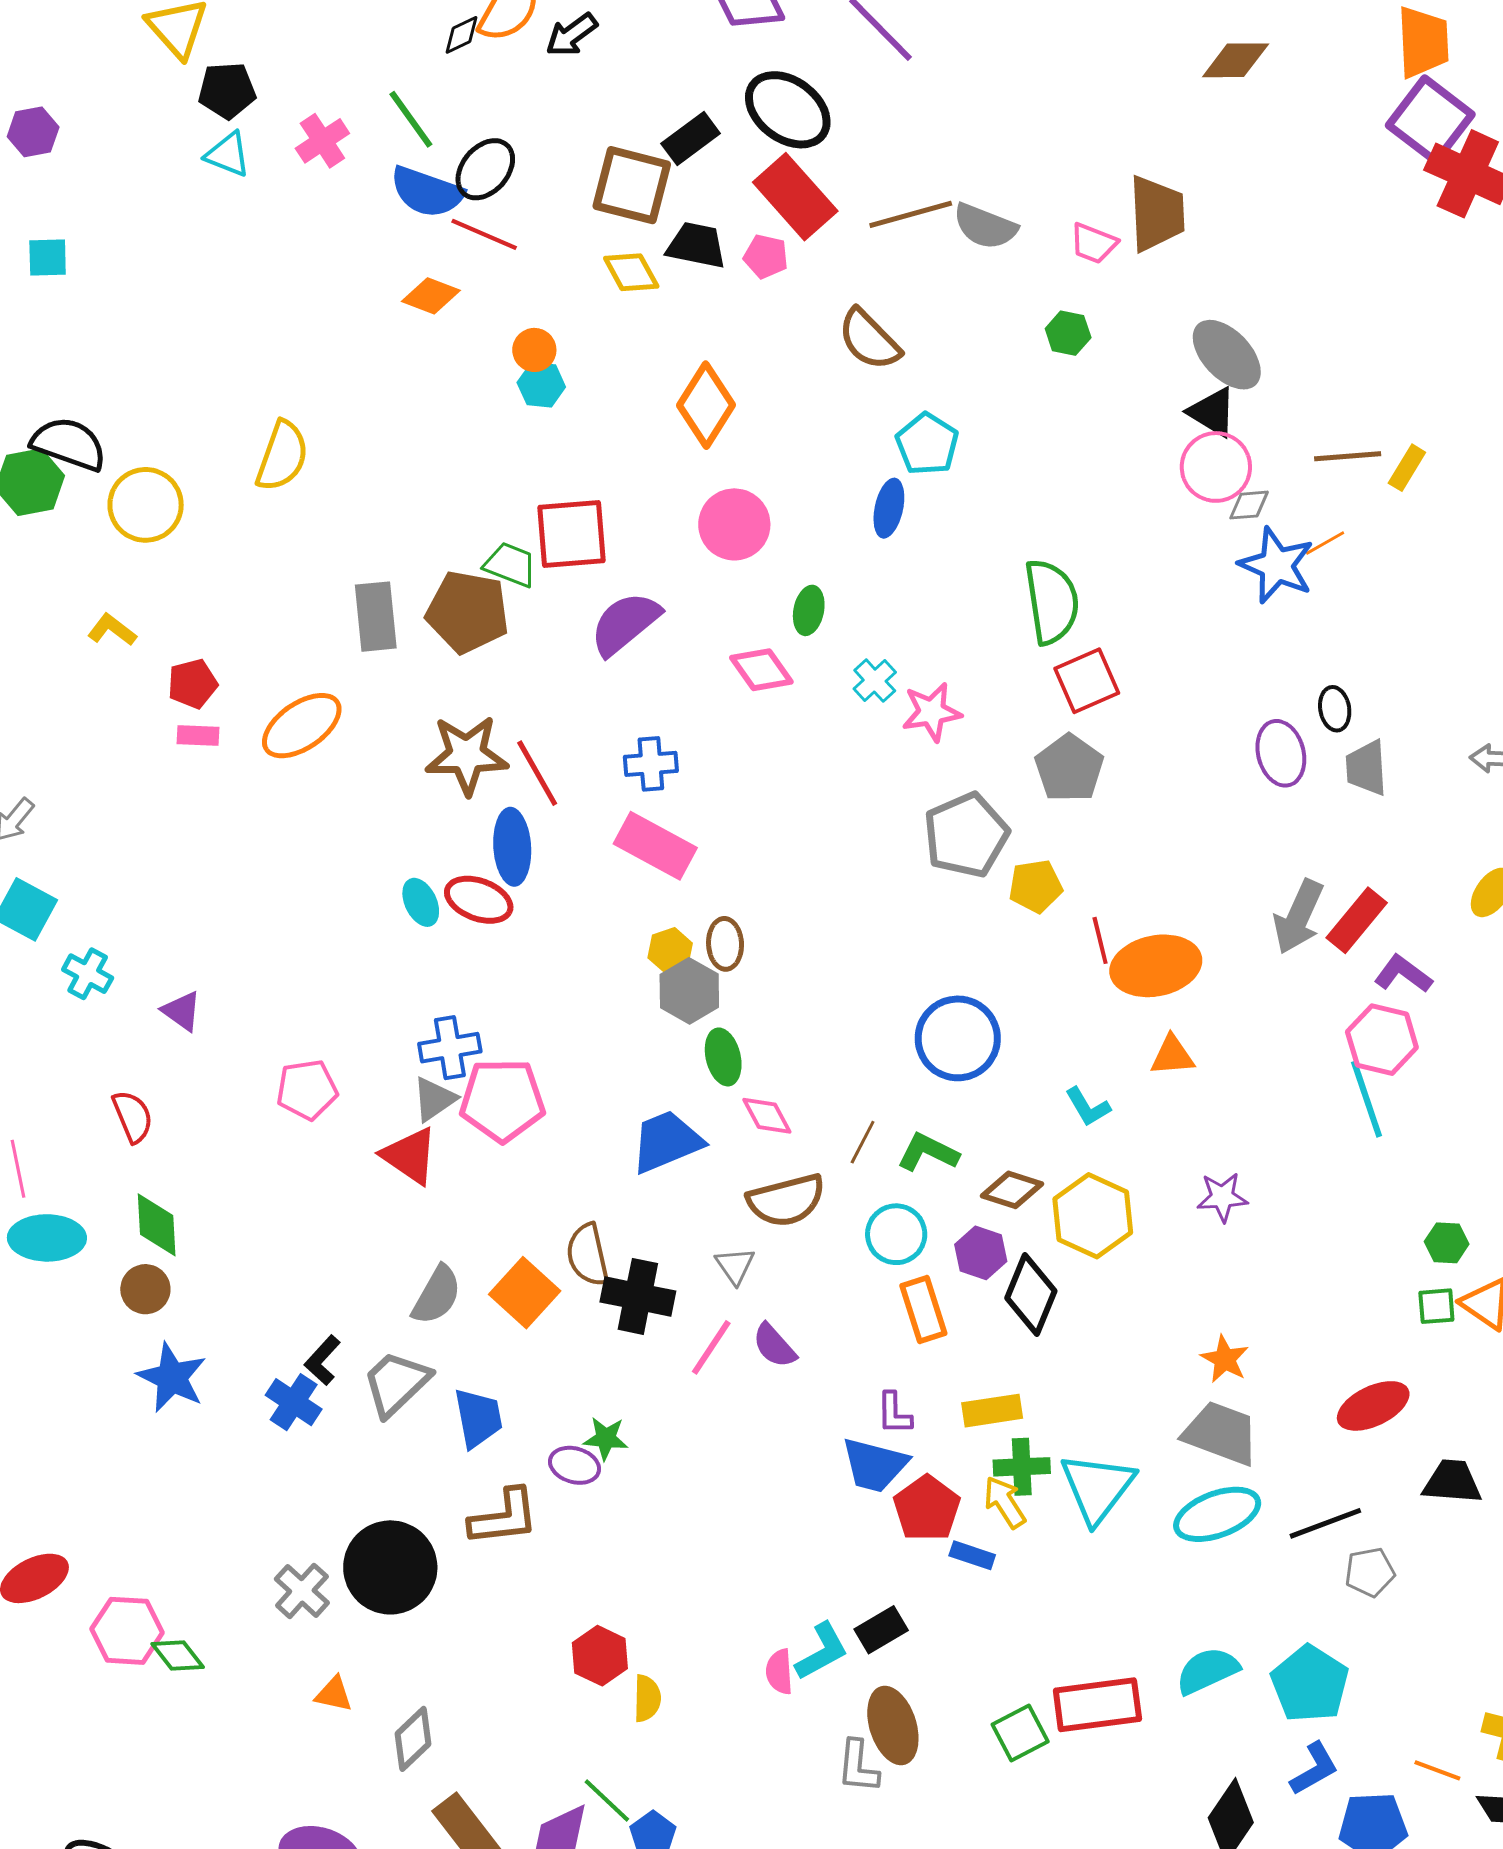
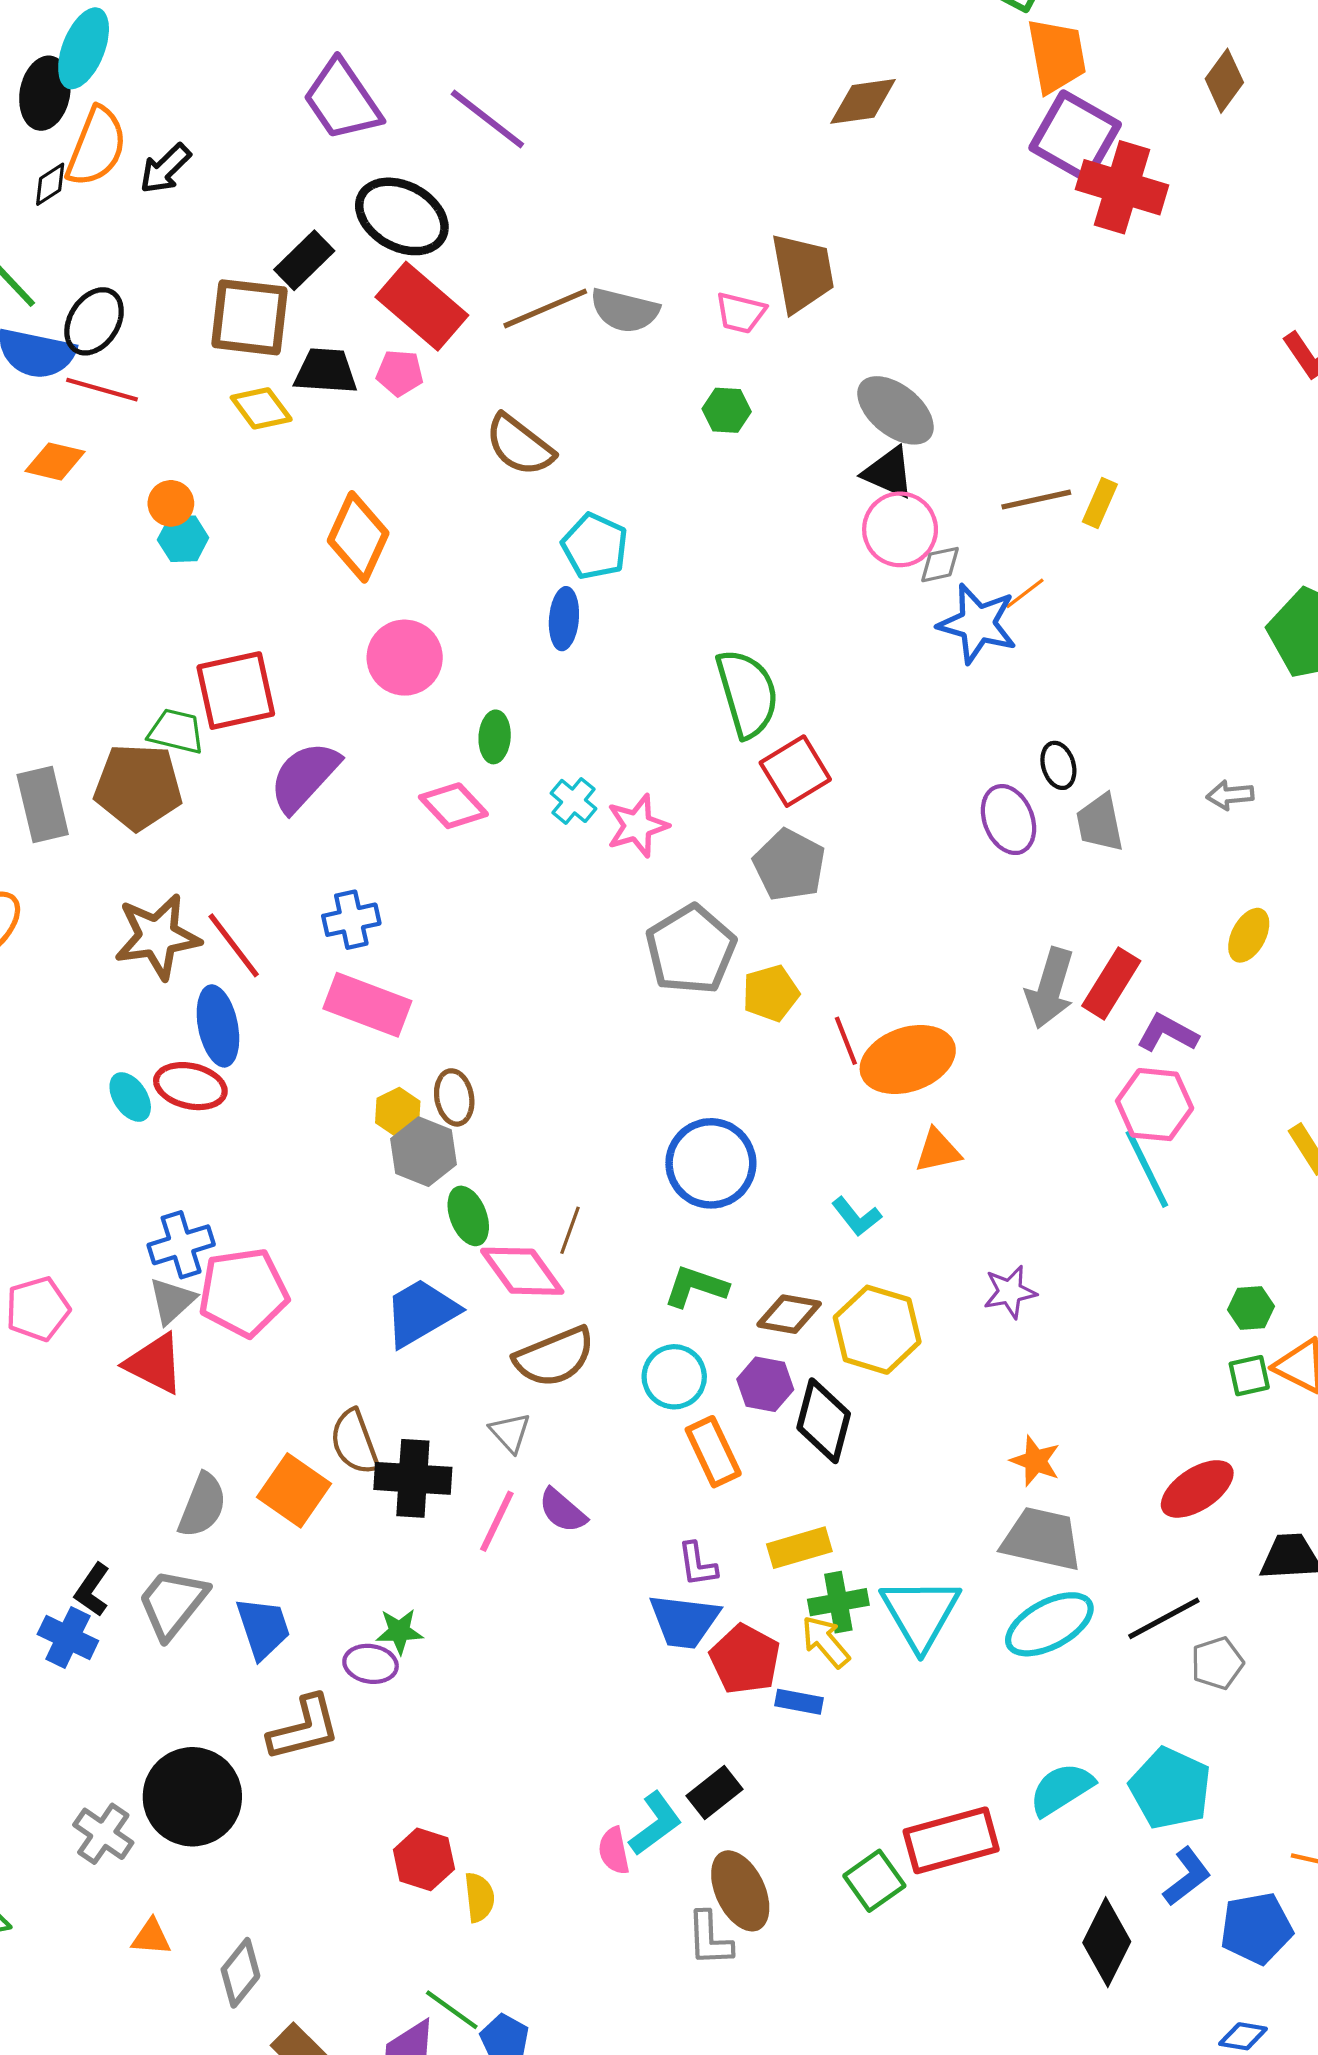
pink diamond: (767, 1116) -> (522, 1271), size x1.5
brown line: (863, 1142) -> (570, 1230), moved

